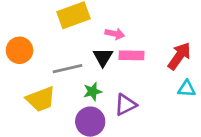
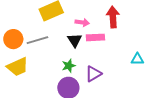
red arrow: (179, 56) -> (113, 17), moved, turned -35
gray line: (68, 69) -> (37, 40), moved
yellow trapezoid: (41, 99) -> (18, 67), moved

